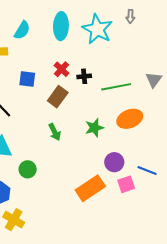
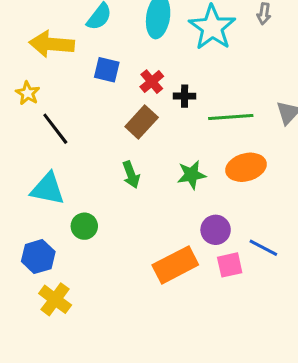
blue square: (27, 79) -> (107, 70), moved

